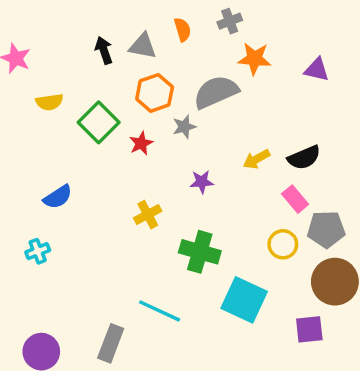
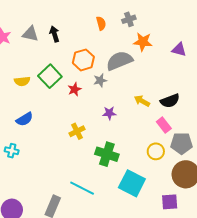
gray triangle: (143, 46) -> (30, 34), moved
yellow semicircle: (49, 102) -> (22, 81), moved
yellow arrow: (256, 159) -> (142, 101), turned 56
cyan cross: (38, 251) -> (12, 151), turned 32

